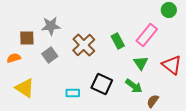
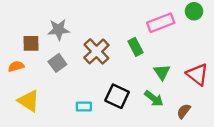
pink rectangle: (147, 35) -> (161, 23), moved, turned 30
brown semicircle: (153, 101) -> (184, 111), moved

